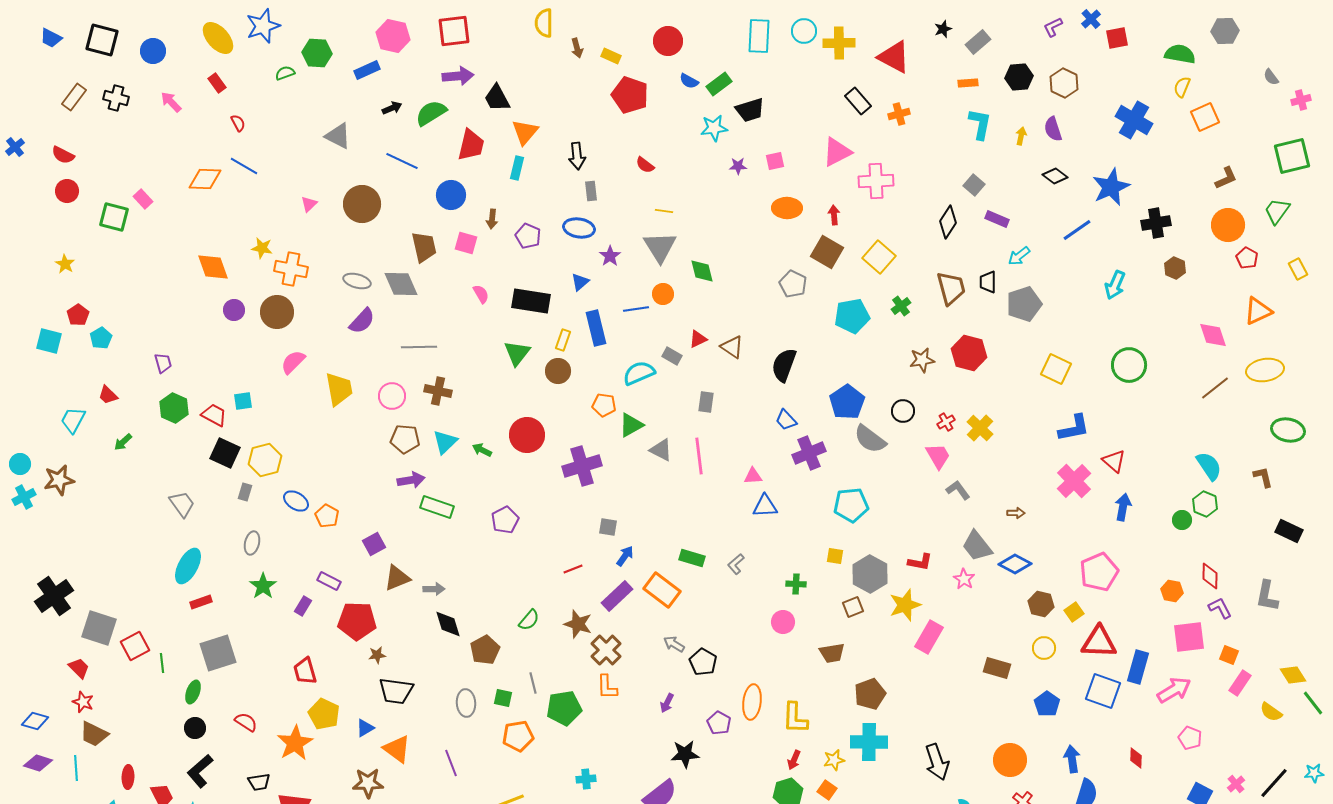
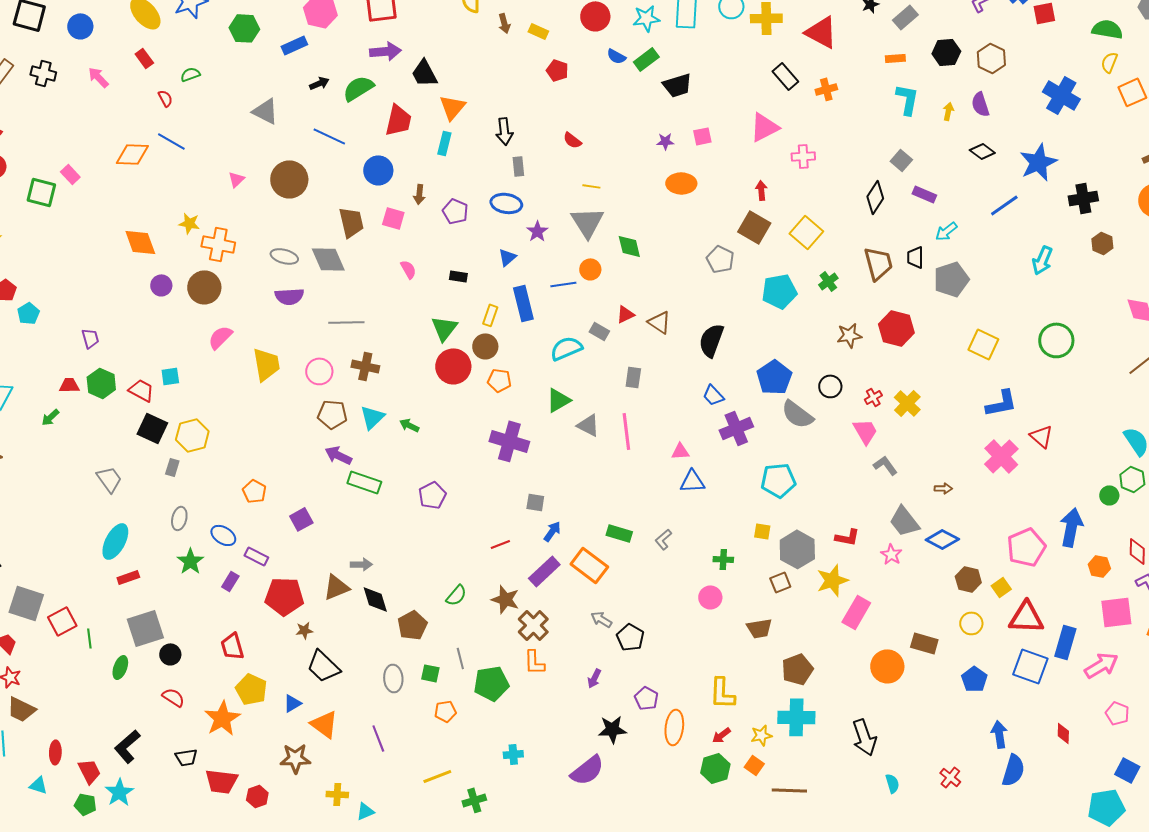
green semicircle: (285, 73) -> (190, 74), moved
red pentagon: (630, 95) -> (557, 70), size x0.6
cyan star: (714, 128) -> (646, 18), moved
pink cross: (876, 181) -> (803, 156), size x0.7
orange ellipse: (787, 208) -> (681, 183), moved
black rectangle: (531, 301) -> (458, 276), size x0.5
purple semicircle: (362, 321) -> (289, 296), turned 44
red trapezoid: (108, 395) -> (69, 385), moved, turned 135
orange pentagon: (604, 405) -> (499, 380), moved
red circle: (527, 435) -> (453, 366), moved
purple cross: (582, 466) -> (509, 441), turned 33
purple arrow: (411, 480) -> (338, 455), turned -144
blue ellipse: (296, 501) -> (223, 535), moved
blue arrow: (1123, 507) -> (1071, 527), moved, size x1.4
brown triangle: (397, 578) -> (336, 587), moved
black trapezoid: (396, 691) -> (323, 666), turned 36
orange ellipse: (752, 702) -> (674, 727), moved
black circle: (195, 728) -> (170, 654), moved
orange pentagon: (518, 736) -> (445, 711), size x0.7
red arrow: (794, 760) -> (721, 735), turned 30
orange circle: (1010, 760) -> (887, 666), moved

